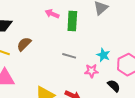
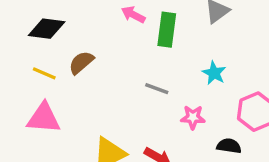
cyan star: (103, 55) -> (214, 73), moved
black semicircle: (114, 86) -> (229, 146), turned -40

